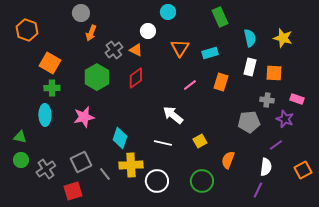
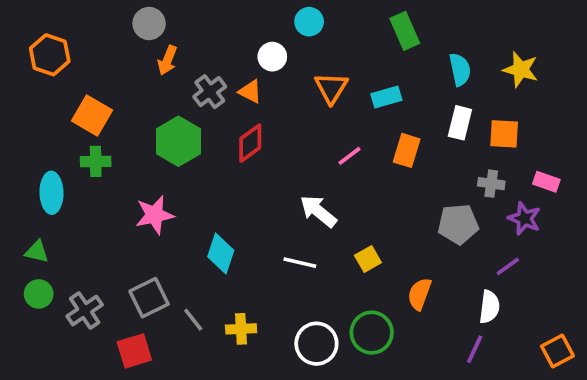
cyan ellipse: (45, 115) -> (52, 193), moved
yellow cross: (131, 165) -> (241, 329), moved, size x0.7
orange square: (303, 170) -> (557, 351), moved
white circle: (157, 181) -> (316, 344), moved

